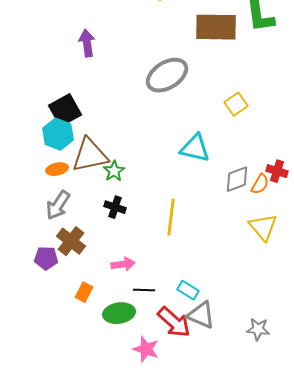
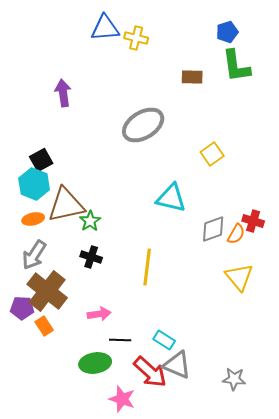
brown rectangle: (216, 27) -> (192, 77), size x0.5
black square: (65, 110) -> (41, 160), size x0.7
brown cross: (71, 241) -> (47, 291), size x1.4
orange rectangle: (84, 292) -> (44, 326), moved, turned -60

